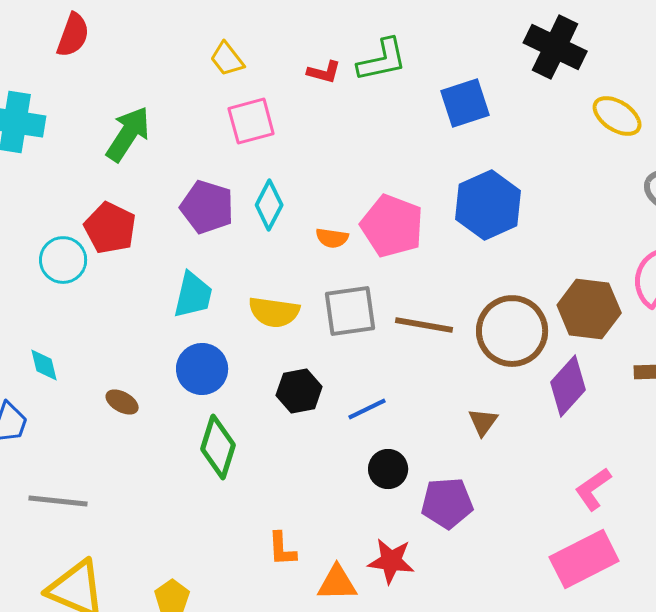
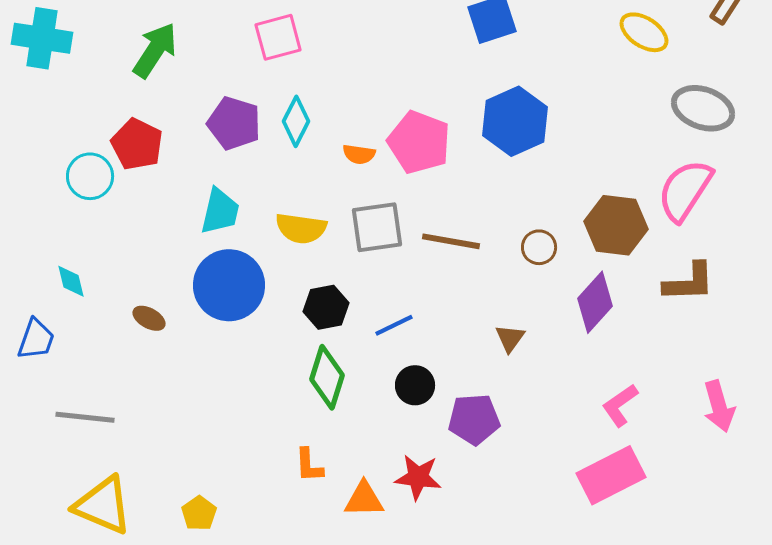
brown circle: (512, 331) -> (539, 247), size x0.5
blue circle: (202, 369) -> (229, 285), size x1.4
green diamond: (218, 447) -> (327, 377), moved

